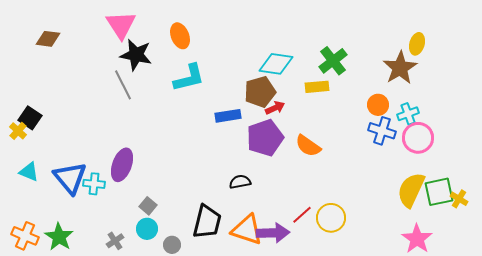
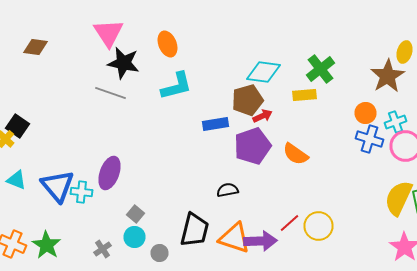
gray line: (123, 85) -> (110, 93), turned -44

